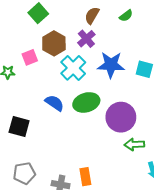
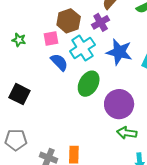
pink square: (30, 57) -> (51, 38), moved
green ellipse: (86, 102) -> (89, 84), turned -55
blue semicircle: (54, 103) -> (59, 62), moved

